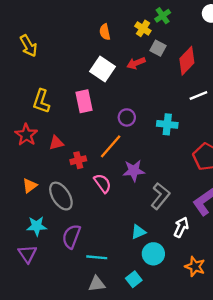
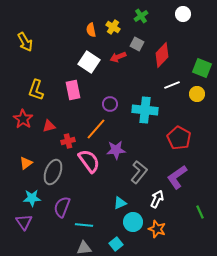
yellow cross: (143, 28) -> (113, 27), moved
cyan cross: (167, 124) -> (145, 110), size x1.4
pink semicircle: (103, 183) -> (89, 161), size x1.4
gray ellipse: (61, 196) -> (53, 172), turned 55
orange star: (195, 267) -> (157, 229), moved

